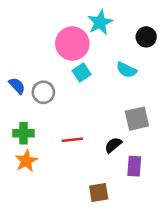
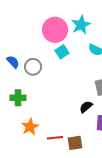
cyan star: (100, 22) -> (81, 25), moved
red line: (72, 140) -> (55, 138), moved
orange star: (26, 161) -> (30, 127), moved

